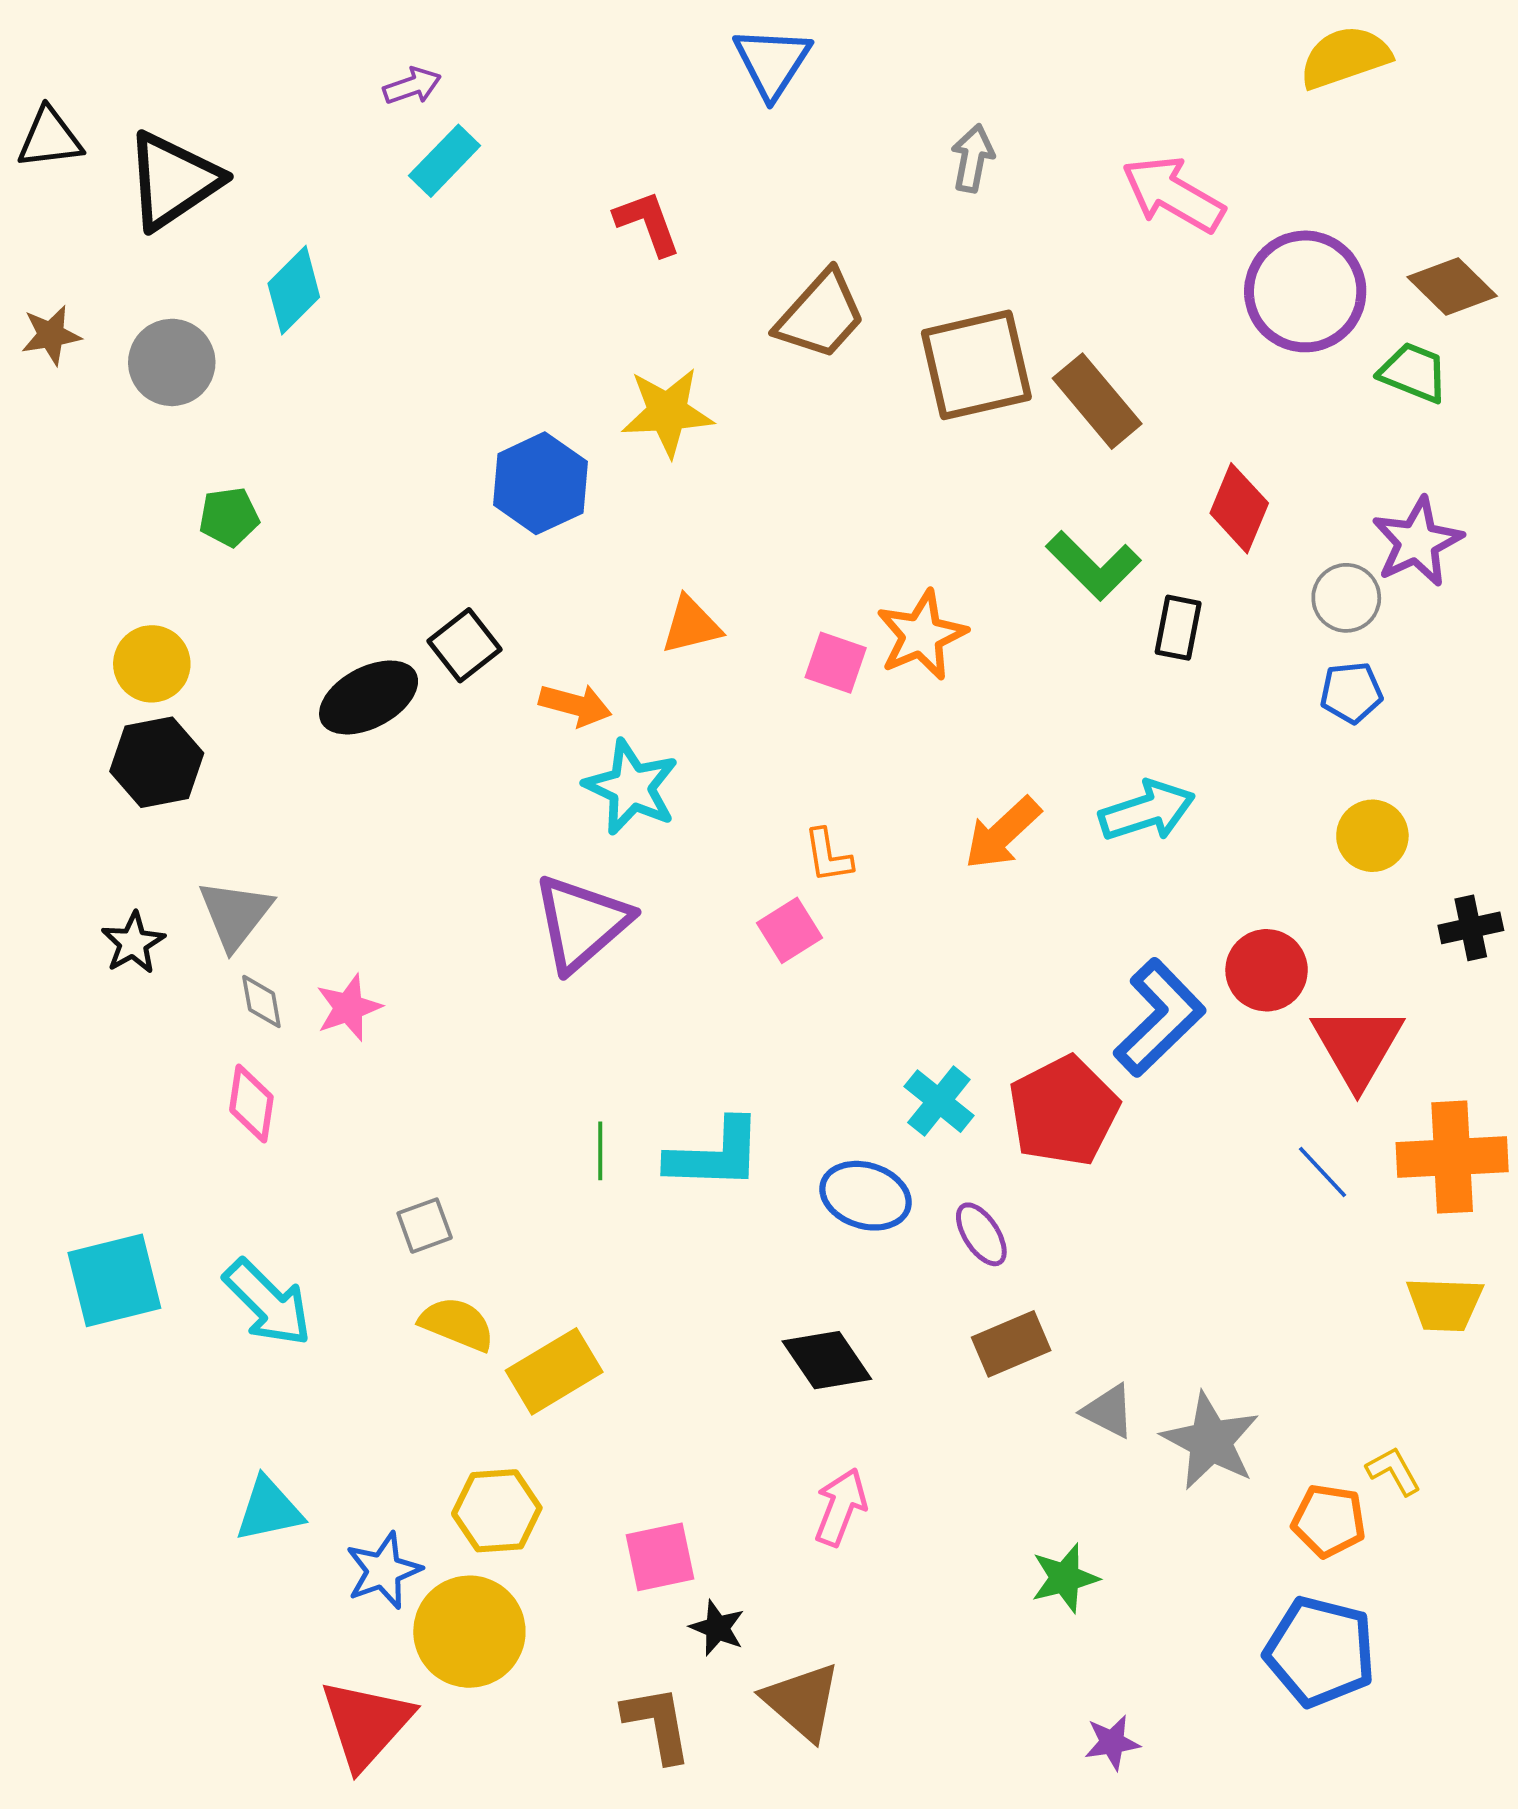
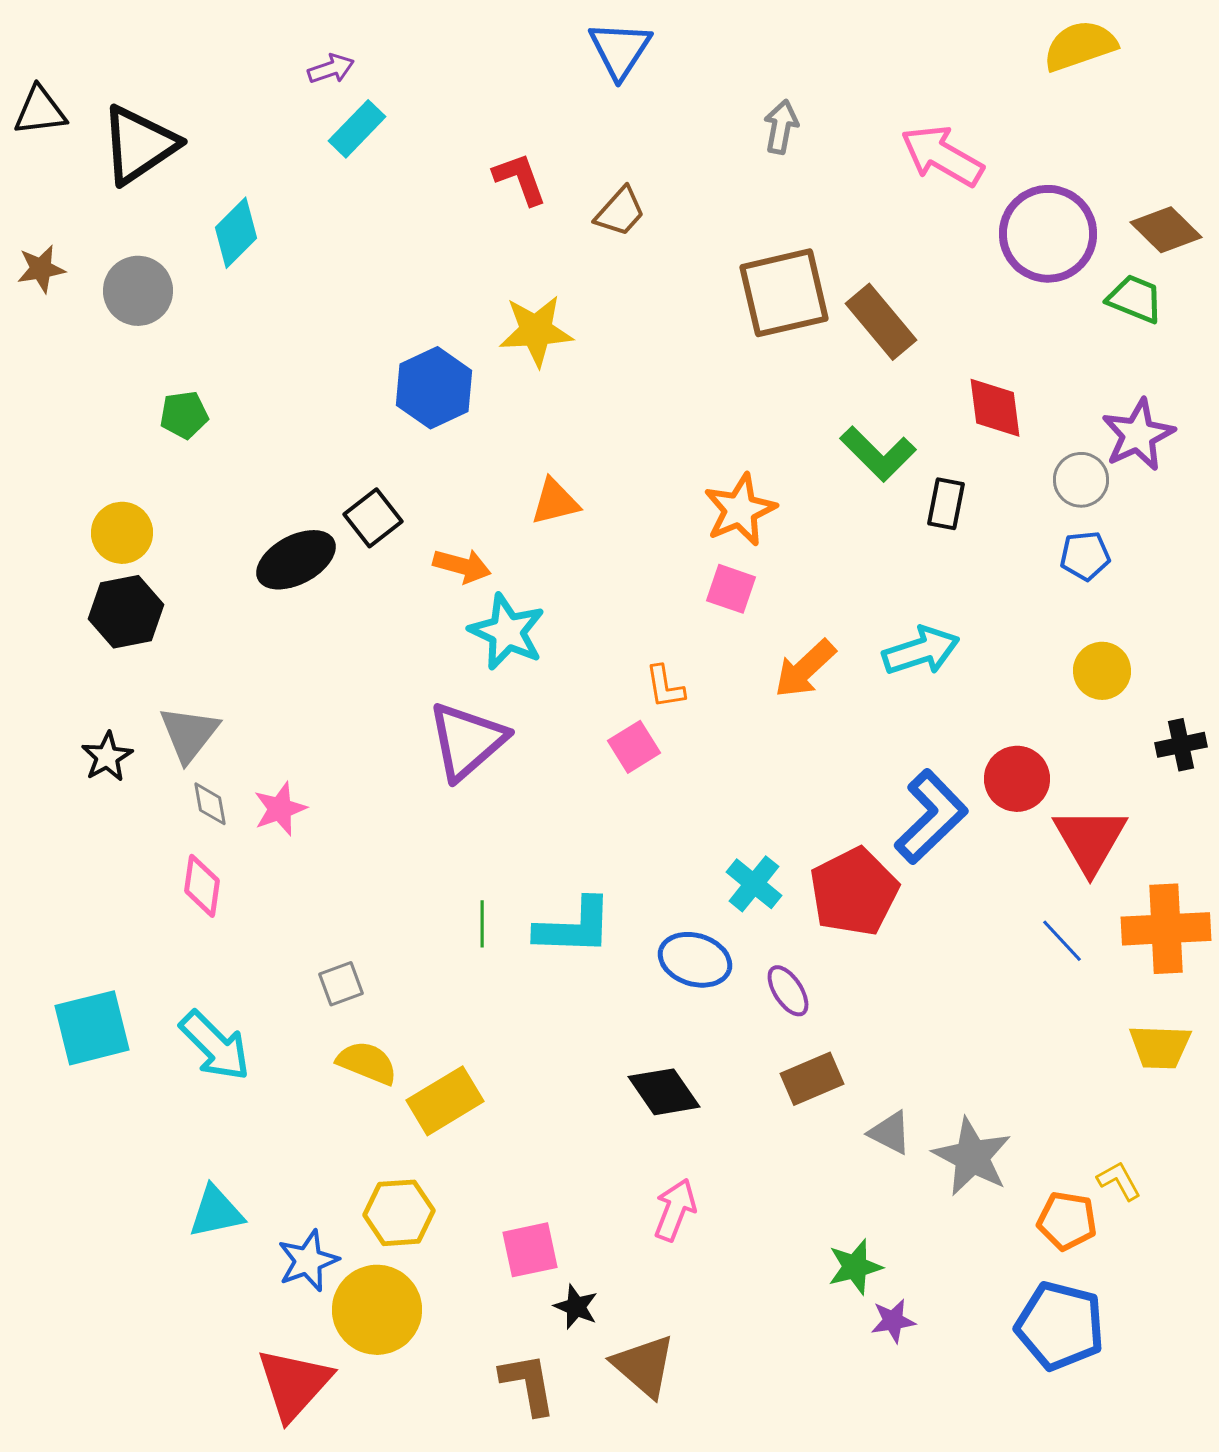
brown trapezoid: (821, 315) -> (620, 212), moved, size x0.7
red diamond: (1239, 508) -> (995, 408), turned -30
pink square: (836, 663) -> (731, 589), moved
purple star: (1112, 1742) -> (893, 1321), moved

